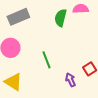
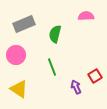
green semicircle: (61, 18) -> (55, 34), moved

